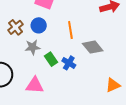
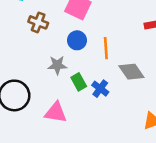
blue circle: (39, 25) -> (77, 40), moved
brown cross: (16, 27) -> (38, 22), moved, turned -35

